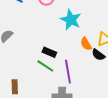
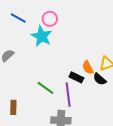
cyan star: (71, 20) -> (42, 36), moved
black rectangle: (49, 52) -> (76, 77), moved

